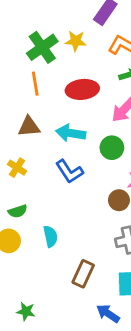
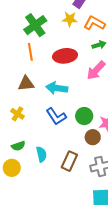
yellow star: (76, 41) -> (70, 19), moved
green circle: (112, 148) -> (84, 116), moved
cyan semicircle: (50, 236) -> (41, 154), moved
brown rectangle: (83, 274) -> (69, 161), moved

